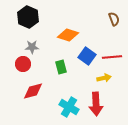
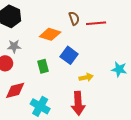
brown semicircle: (114, 19) -> (74, 18), moved
red line: (112, 57) -> (96, 23), moved
cyan cross: (69, 107) -> (40, 106), moved

